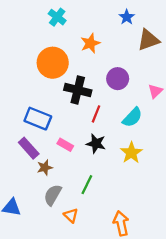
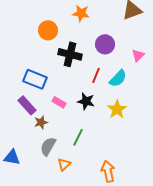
orange star: (90, 43) -> (81, 13), turned 30
orange circle: (53, 63) -> (48, 30), size x0.7
red line: (96, 114) -> (96, 75), moved
orange triangle: (71, 215) -> (64, 164), turned 32

